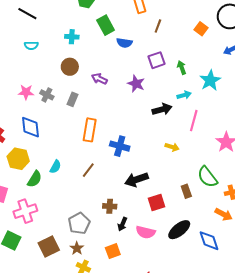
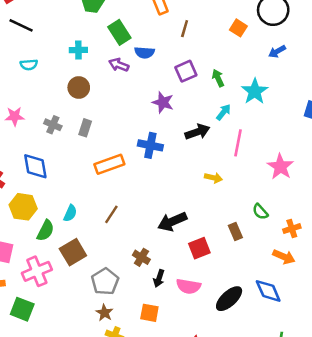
purple arrow: (99, 79) -> (119, 65), moved
pink star: (26, 92) -> (15, 116), moved
cyan arrow: (184, 95) -> (224, 112), turned -32
orange rectangle: (90, 130) -> (109, 164), turned 65
blue cross: (120, 146) -> (150, 145), moved
green semicircle: (207, 177) -> (260, 212), size x0.6
brown cross: (110, 206) -> (141, 257), turned 32
black ellipse: (179, 230) -> (229, 299), moved
brown square: (49, 247) -> (73, 252), moved
orange square: (113, 251) -> (149, 313), turned 35

